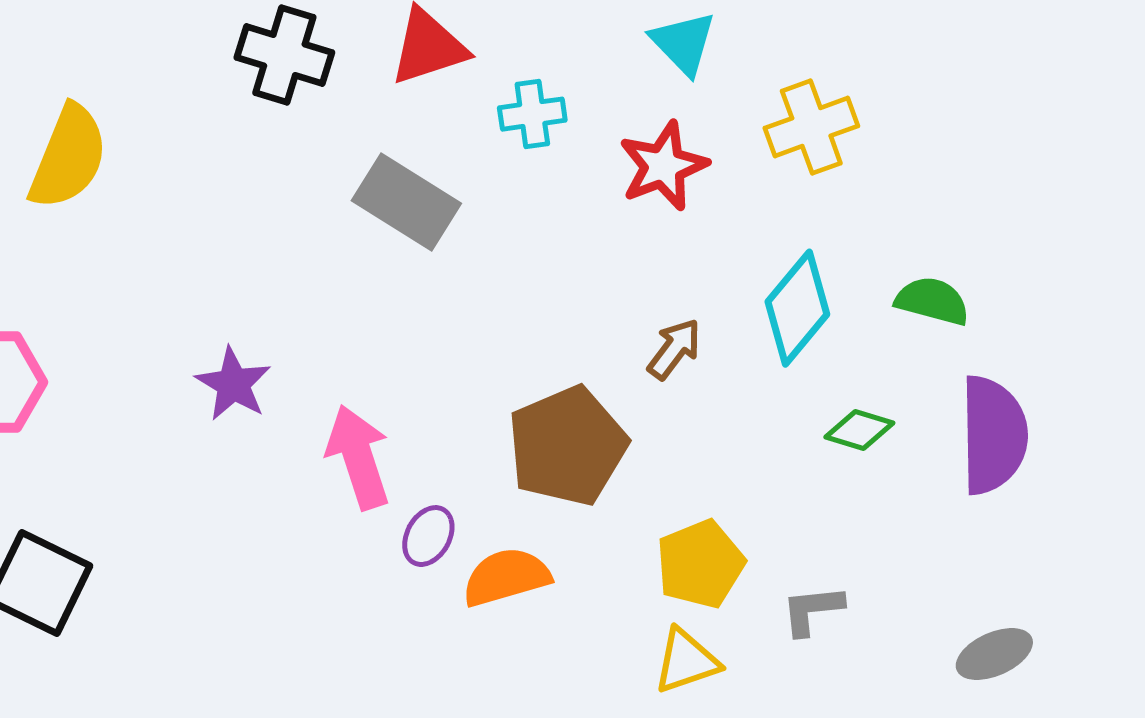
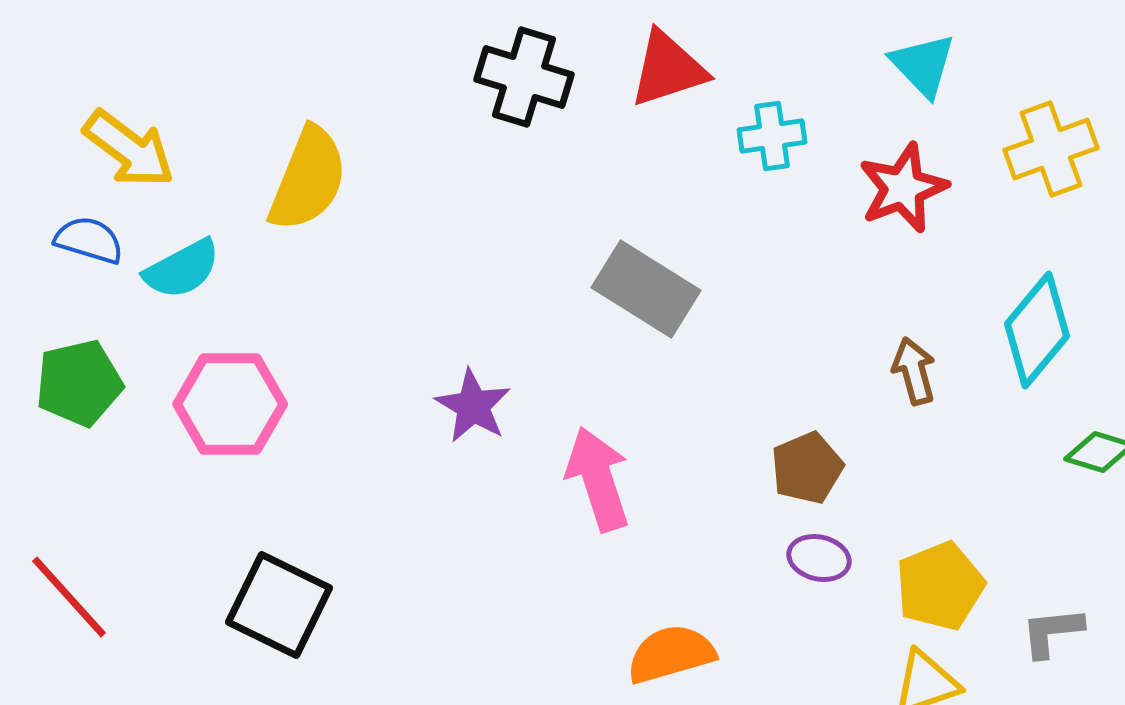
gray rectangle: (406, 202) -> (646, 289), moved
brown arrow: (674, 349) -> (914, 371), turned -52
brown pentagon: (567, 446) -> (807, 468), size x0.6
purple ellipse: (428, 536) -> (819, 558), moved, turned 74
orange semicircle: (506, 577) -> (671, 654), moved

